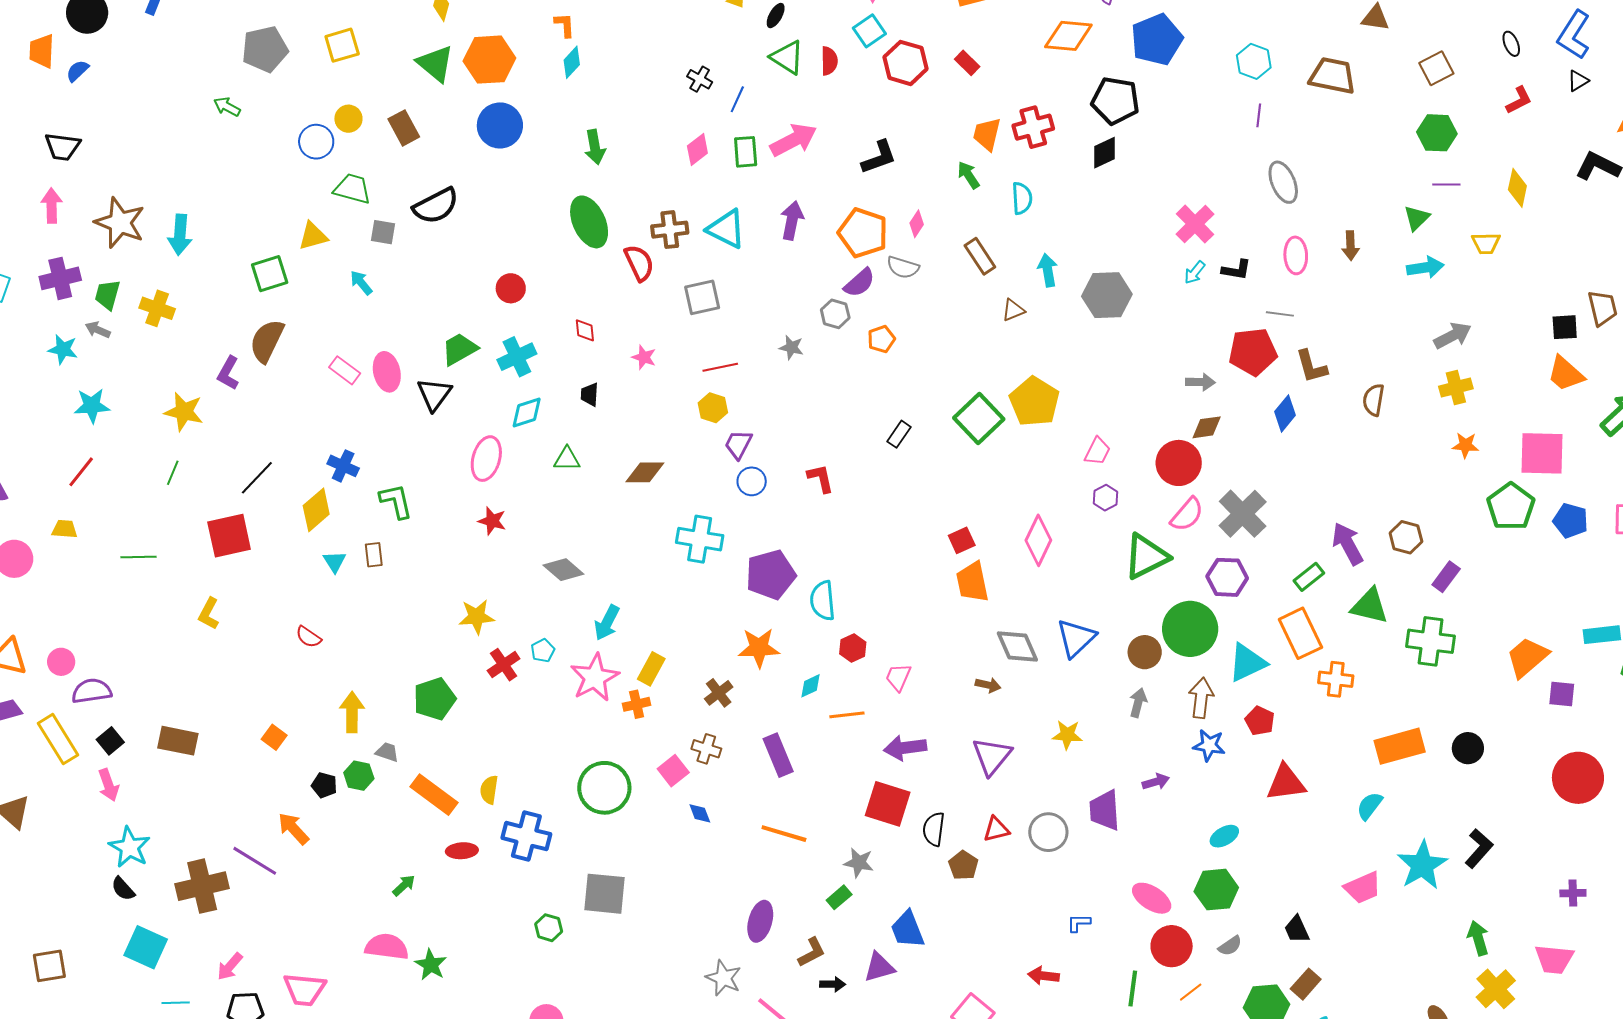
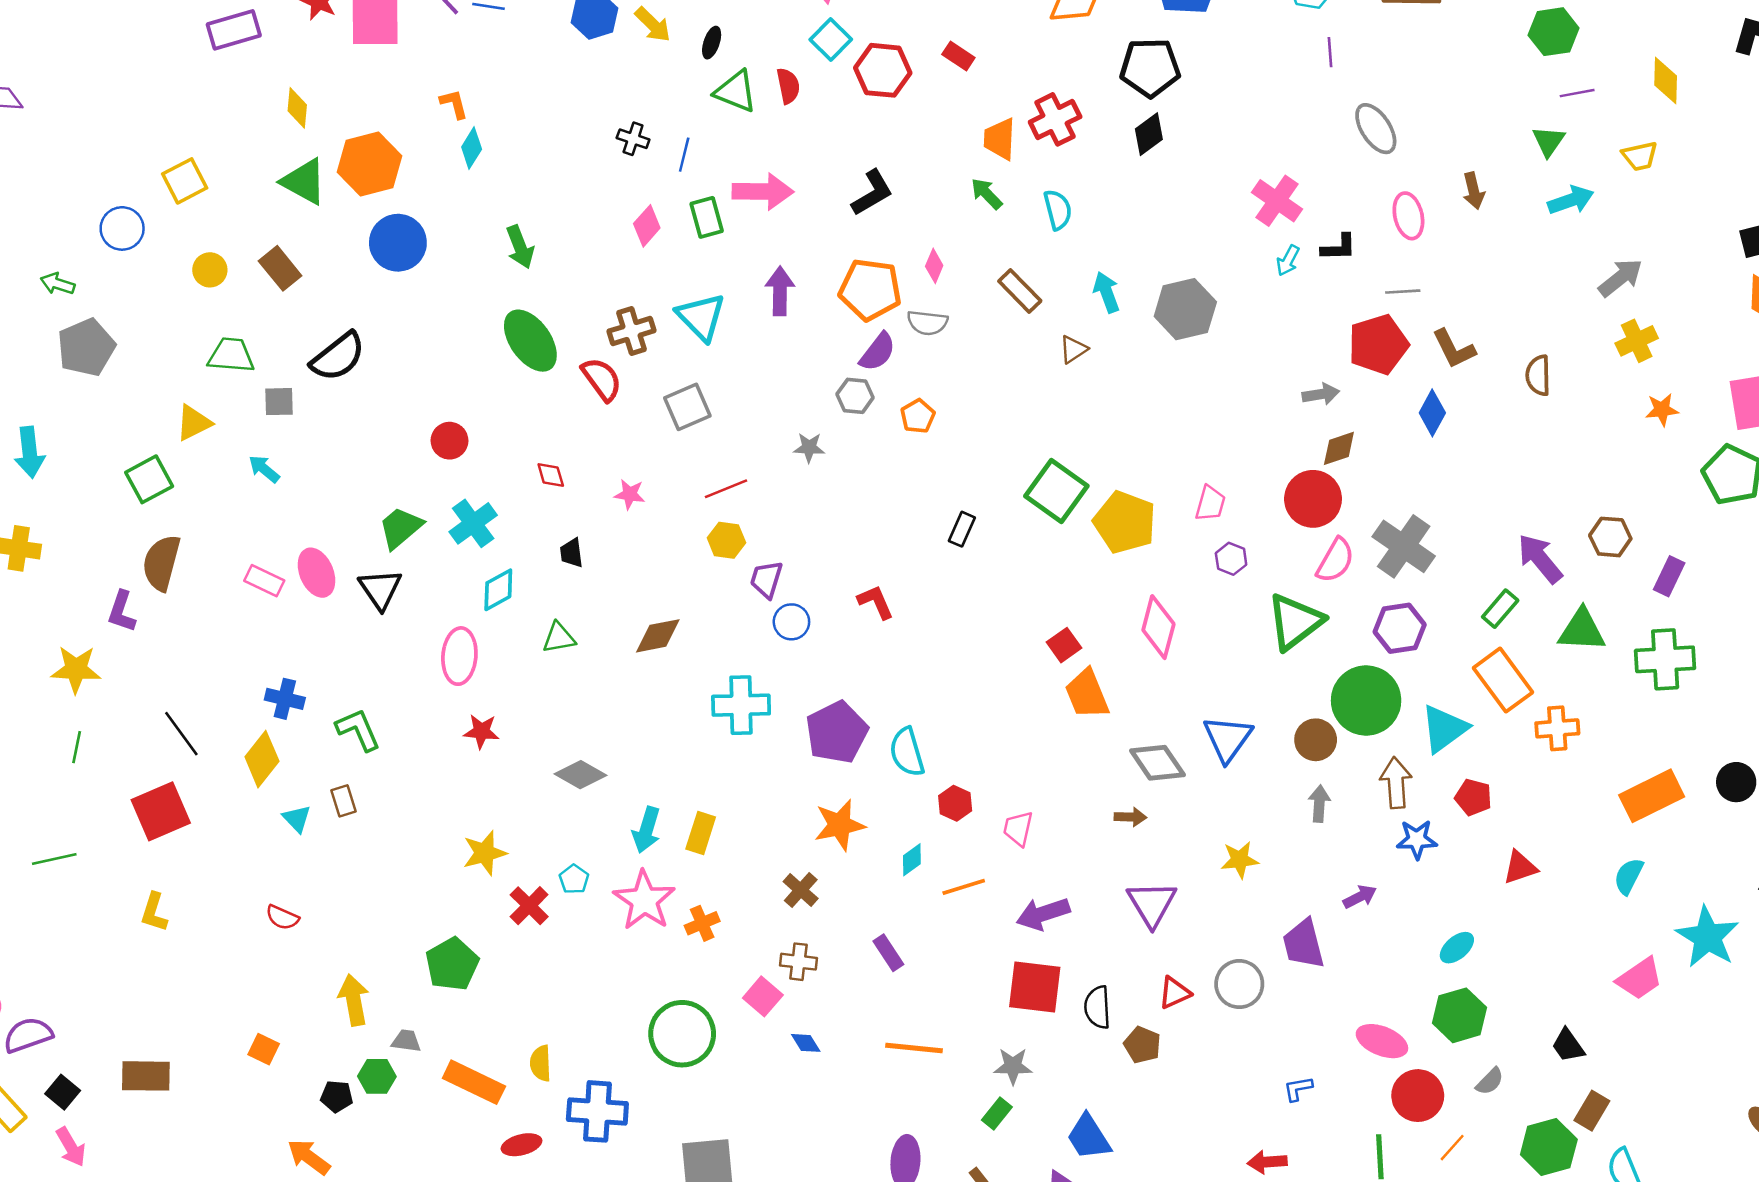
gray pentagon: (265, 49) -> (86, 347), moved
pink arrow: (794, 140) -> (763, 192), turned 39
blue circle: (316, 142) -> (122, 228), moved
cyan triangle: (726, 229) -> (701, 317), turned 30
yellow pentagon: (1034, 402) -> (1125, 522), moved
black line: (257, 478) -> (181, 734), turned -69
yellow rectangle: (651, 669) -> (701, 833), moved
purple rectangle: (778, 755) -> (888, 953), size x0.7
red triangle: (1286, 783) -> (1520, 867), size x0.7

